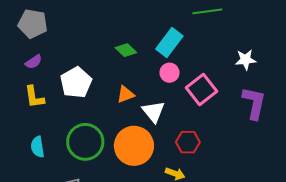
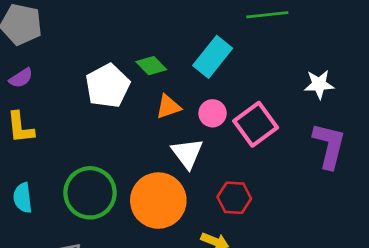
pink circle: (170, 73) -> (213, 113), moved
white pentagon: (76, 83) -> (108, 86), moved
orange triangle: (126, 94) -> (168, 107), moved

